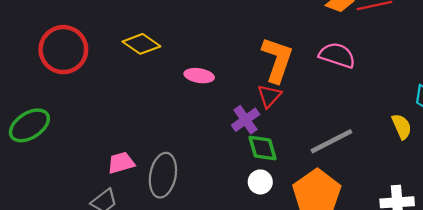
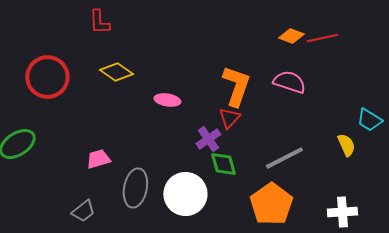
pink trapezoid: (121, 163) -> (98, 159), moved
white circle: (260, 182) -> (185, 194), moved, size x2.0

